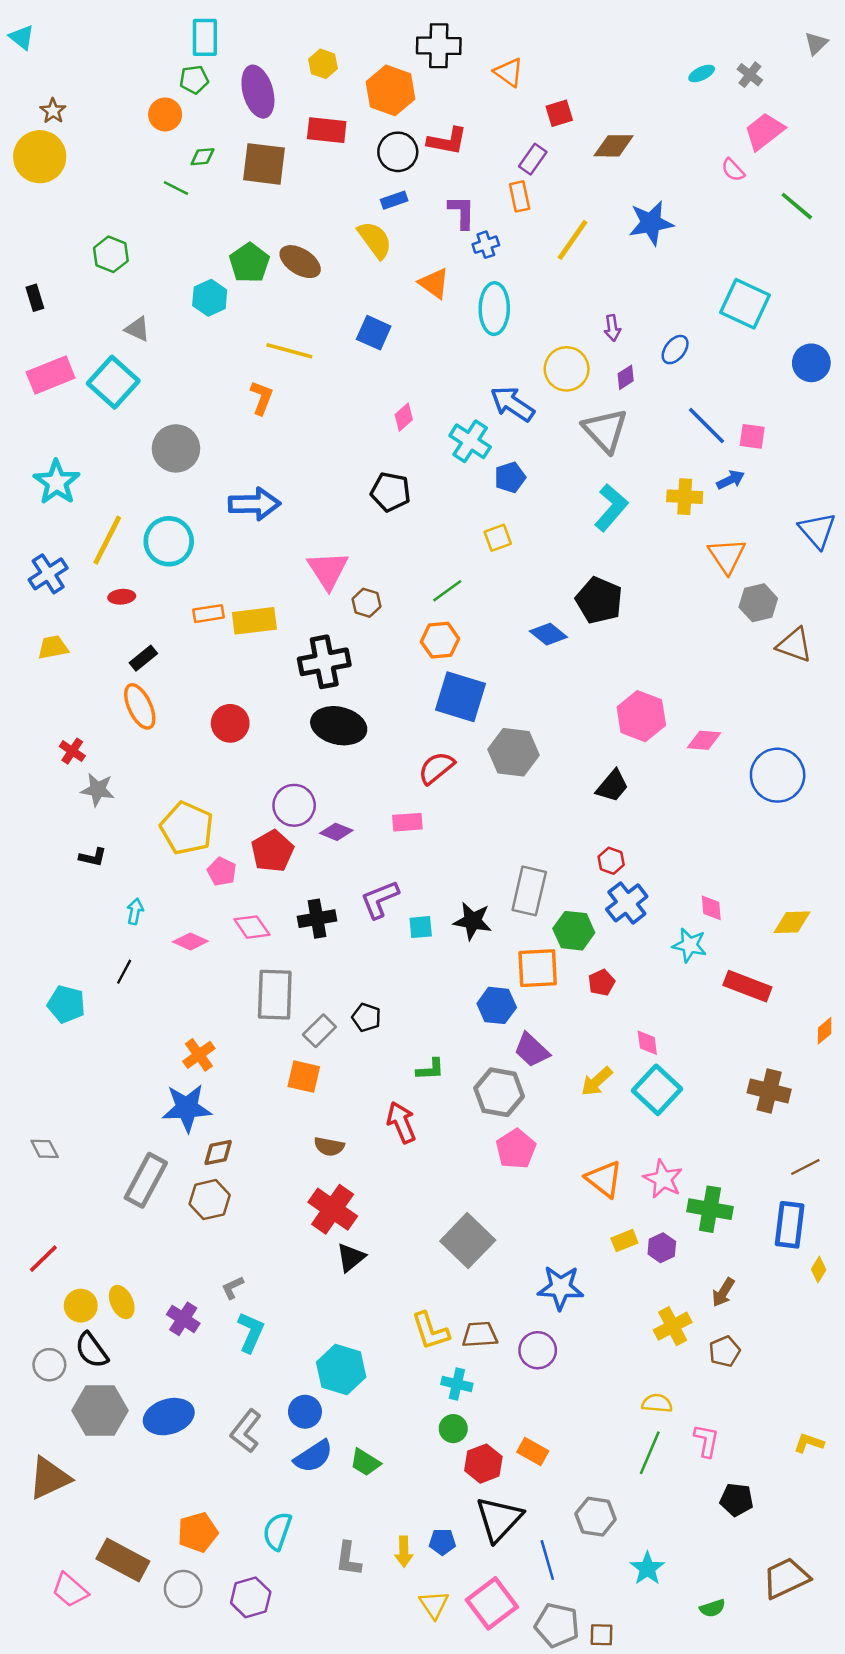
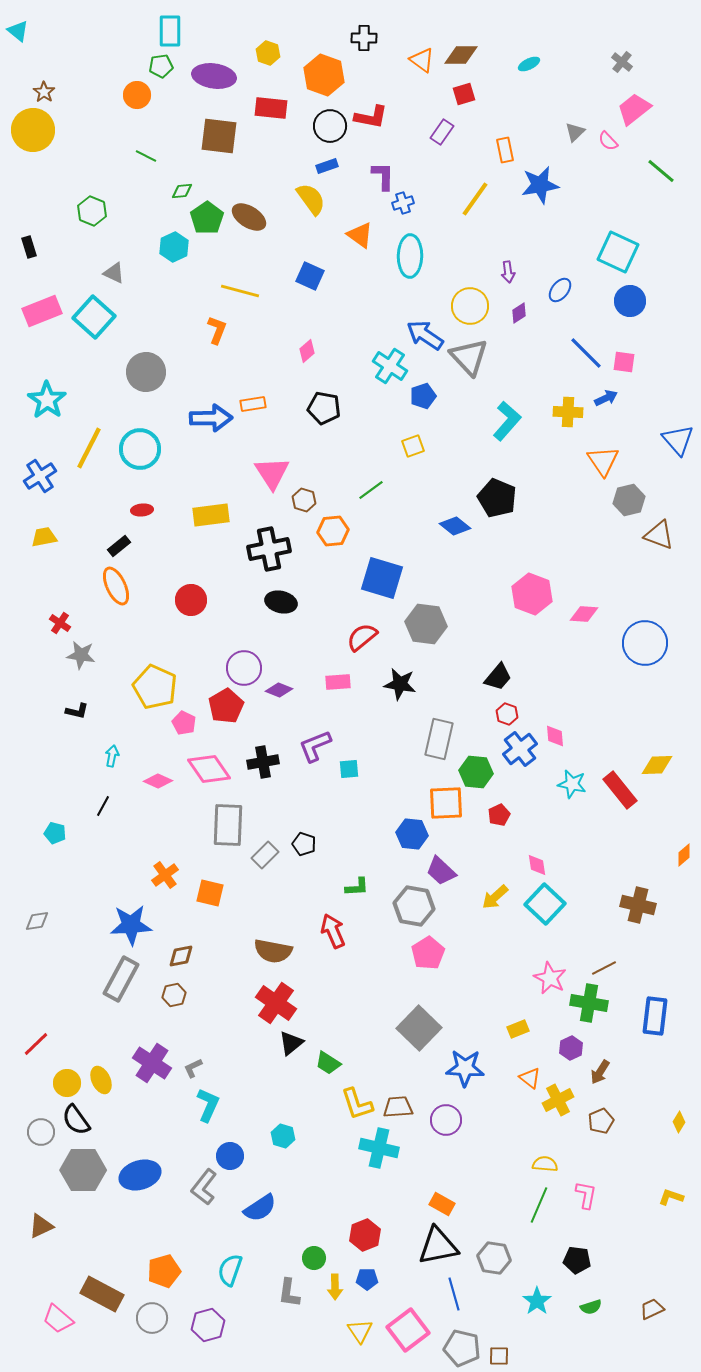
gray triangle: (816, 43) -> (575, 132), moved
black cross: (439, 46) -> (364, 38), size x0.7
cyan ellipse: (702, 74) -> (529, 64), moved
purple ellipse: (258, 92) -> (214, 76), turned -66
brown diamond: (614, 146) -> (461, 55), moved
green diamond: (202, 157) -> (182, 191), moved
orange rectangle: (520, 196) -> (505, 150), moved
blue circle: (811, 363) -> (630, 301), moved
pink diamond: (404, 417) -> (307, 351), moved
gray triangle: (605, 430) -> (469, 357), moved
red ellipse: (122, 597) -> (142, 510), moved
orange rectangle: (209, 614) -> (253, 404), moved
orange hexagon: (440, 640) -> (333, 531), moved
black ellipse: (339, 726) -> (281, 602), size x0.7
black trapezoid: (612, 786) -> (498, 677), moved
pink diamond: (711, 908) -> (555, 736), moved
black star: (473, 921) -> (400, 684), moved
pink diamond: (252, 927) -> (209, 769), size x1.4
red rectangle: (747, 986) -> (620, 790), moved, turned 30
cyan pentagon: (66, 1004) -> (55, 833), size x0.7
orange square: (304, 1077) -> (210, 893), moved
blue star: (187, 1108) -> (131, 925), moved
brown semicircle: (329, 1146) -> (273, 951), size x1.5
gray diamond: (45, 1149) -> (37, 921), moved, turned -70
brown line: (805, 1167) -> (604, 968), moved
orange triangle: (604, 1179) -> (530, 1078), moved, size x0.7
brown hexagon: (210, 1200) -> (174, 995), size x0.7
gray square: (468, 1241) -> (419, 1028), moved
purple hexagon: (662, 1248) -> (571, 1048), moved
yellow diamond: (819, 1269) -> (679, 1122), moved
purple cross: (183, 1319) -> (152, 1063), moved, size x1.4
cyan hexagon: (341, 1370) -> (283, 1136), size x0.6
cyan cross: (457, 1384) -> (379, 1148), size x1.5
blue circle: (305, 1412) -> (230, 1156), moved
green circle: (453, 1429) -> (314, 1258), moved
green trapezoid: (365, 1462) -> (328, 1063), moved
red hexagon: (483, 1464) -> (365, 1235), moved
brown triangle: (49, 1478) -> (41, 1226), size x0.7
black pentagon: (737, 1500) -> (577, 1260), moved
black triangle: (499, 1519) -> (438, 1246), moved, turned 36
brown trapezoid: (786, 1578) -> (652, 1309), size x0.6
green semicircle: (712, 1608) -> (591, 1307), moved

